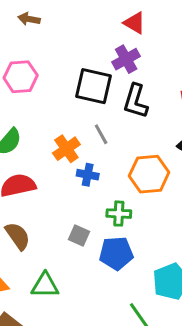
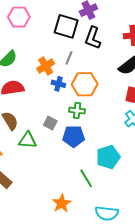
gray line: (101, 134) -> (69, 58), turned 48
orange hexagon: (149, 174) -> (85, 84), moved
green triangle: (45, 285) -> (28, 140), moved

